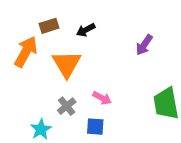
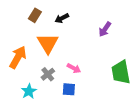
brown rectangle: (49, 26) -> (35, 15), turned -40
orange arrow: (26, 52) -> (18, 57), moved

